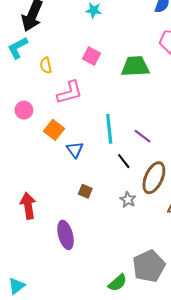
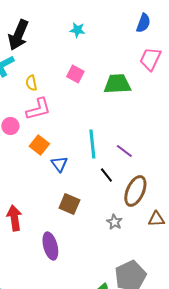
pink L-shape: (70, 92) -> (38, 109), moved
brown square: (85, 191) -> (69, 204), size x1.5
gray star: (128, 200) -> (114, 222), moved

